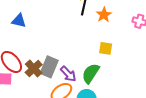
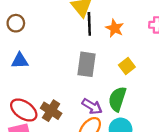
yellow square: (106, 48) -> (127, 66), turned -32
gray rectangle: (49, 67) -> (86, 64), moved

